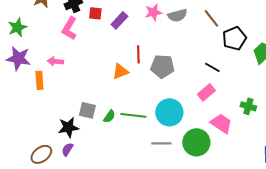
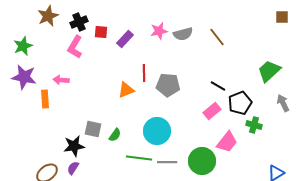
black pentagon: (234, 38) -> (240, 103), moved
cyan circle: (169, 112) -> (157, 131), moved
green line: (133, 115) -> (139, 158), moved
pink trapezoid: (221, 123) -> (227, 142), turned 95

